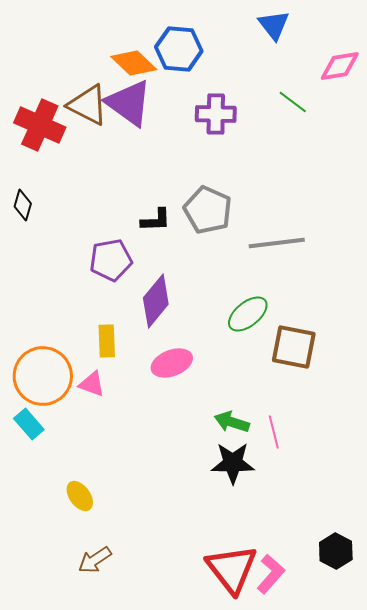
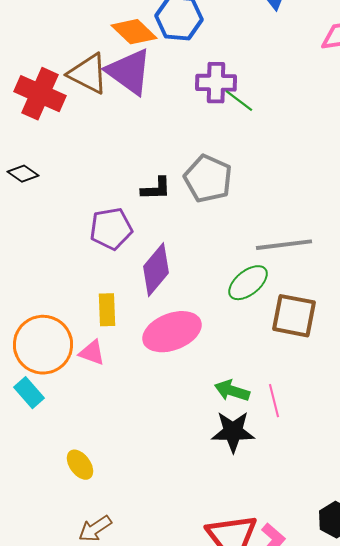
green line: (293, 102) -> (239, 101), moved
black diamond: (23, 205) -> (23, 174), turned -72
gray line: (277, 243) -> (284, 245), moved
pink ellipse: (172, 363) -> (172, 332), size x1.4

